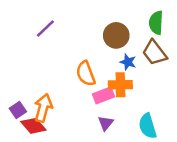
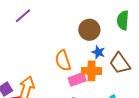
purple line: (45, 29) -> (23, 16), moved
brown trapezoid: (155, 53) -> (120, 63), moved

